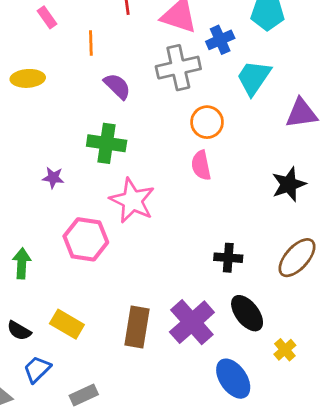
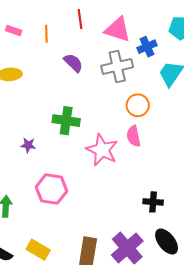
pink rectangle: (47, 17) -> (14, 30), moved, turned -35
orange line: (91, 43) -> (46, 34), moved
purple semicircle: (117, 86) -> (73, 63), moved
pink star: (132, 200) -> (102, 150), moved

